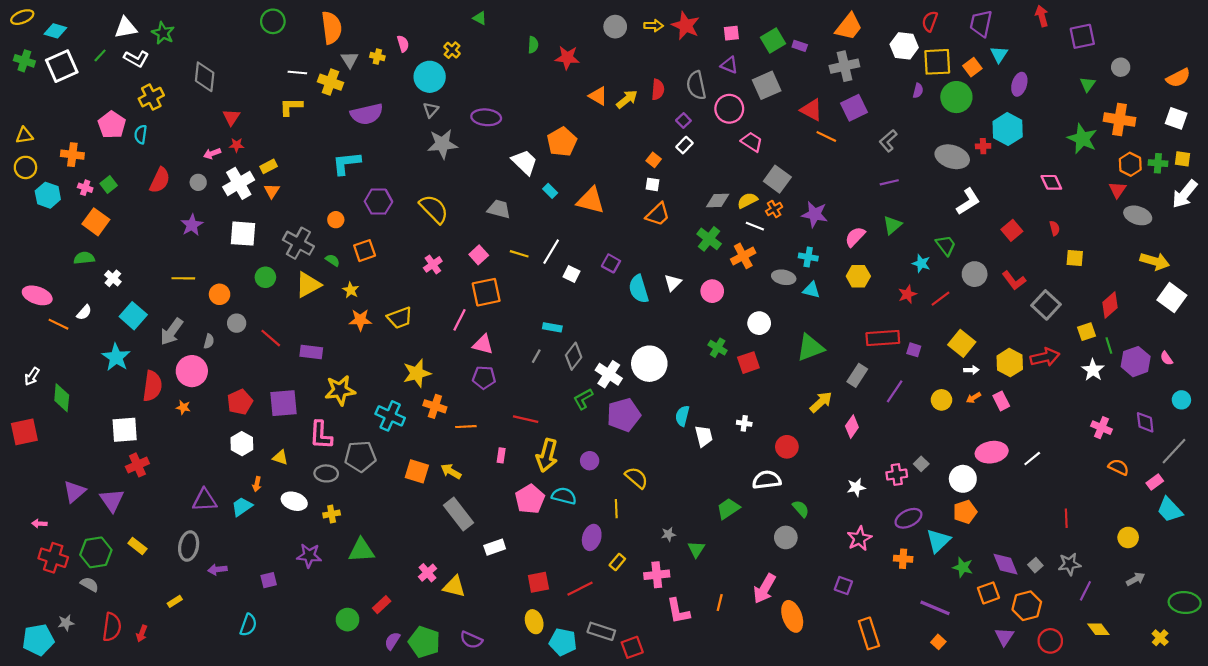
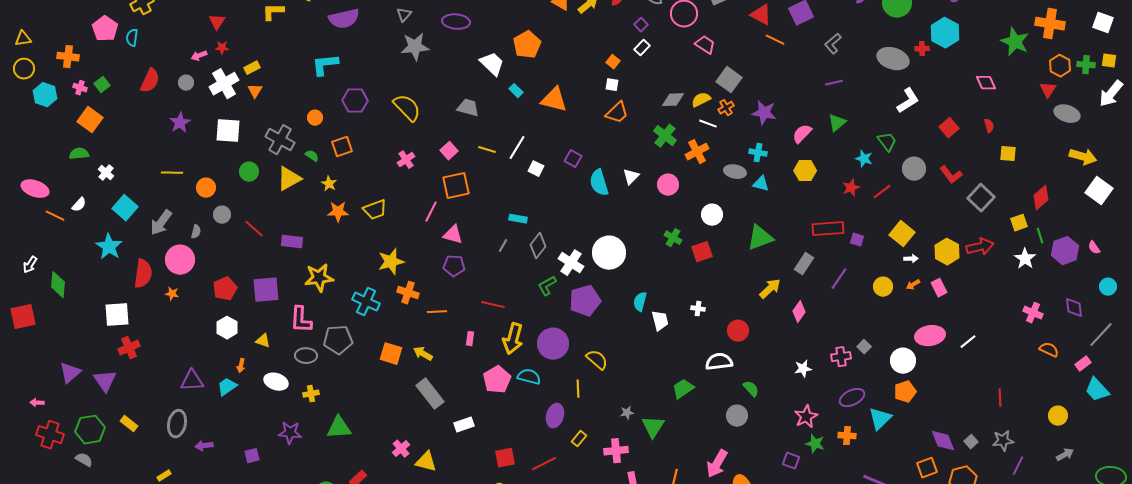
purple circle: (590, 461) -> (553, 344), size x1.8
green triangle: (696, 549) -> (653, 427), size x1.4
green star: (963, 567) -> (815, 444), moved

